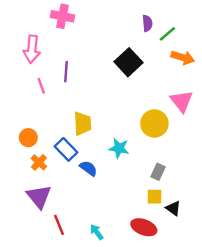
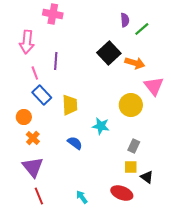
orange arrow: (183, 57) -> (135, 63), moved
blue rectangle: (66, 149) -> (42, 95), moved
red line: (59, 225) -> (39, 196), moved

